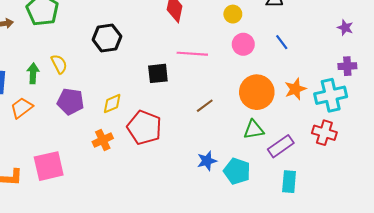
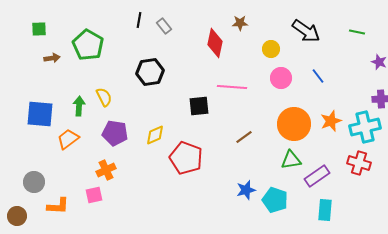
orange cross: (103, 140) -> (106, 170), moved
pink square: (49, 166) -> (94, 195), size x0.6

